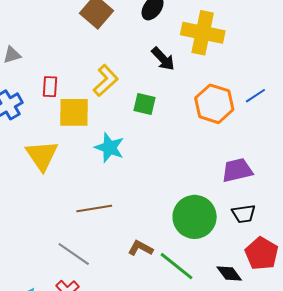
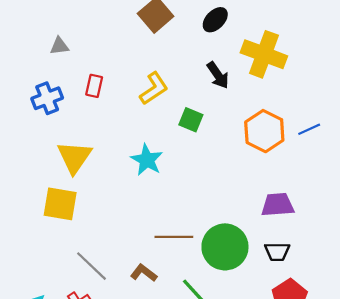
yellow square: (74, 112) -> (60, 204), moved
brown line: (94, 208) -> (174, 237), moved
brown L-shape: (141, 248) -> (144, 273), moved

